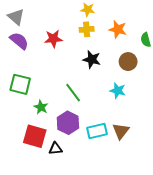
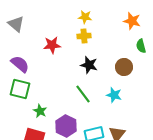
orange star: (118, 29) -> (132, 21), moved
purple semicircle: (19, 41) -> (20, 64), moved
green line: (73, 93) -> (83, 94), moved

